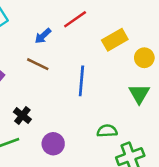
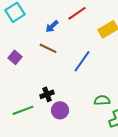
blue line: (81, 81) -> (82, 61), turned 30
black cross: (22, 116) -> (47, 94), moved, turned 32

